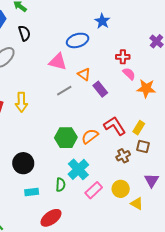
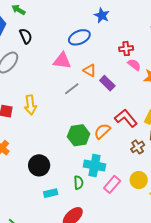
cyan cross: (78, 169) -> (95, 165), turned -30

